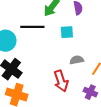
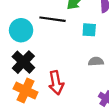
red arrow: (61, 81) -> (56, 83), moved

